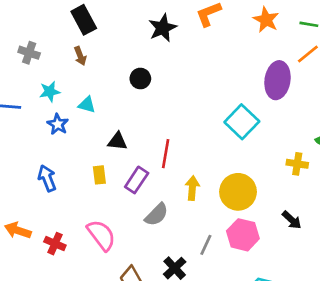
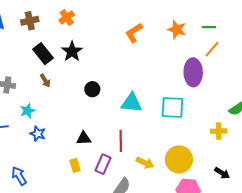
black star: (163, 28) -> (72, 51), moved
cyan triangle: (87, 105) -> (131, 103), moved, size x1.6
cyan square: (242, 122) -> (172, 108), turned -30
blue arrow: (47, 178) -> (19, 176), moved
yellow arrow: (192, 188) -> (145, 163), turned 120

